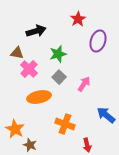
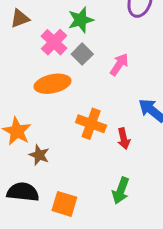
brown triangle: (17, 53) -> (20, 18), turned -32
pink cross: (29, 69) -> (54, 42), moved
red arrow: (87, 145) -> (124, 139), moved

